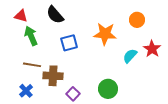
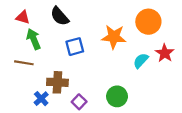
orange circle: (137, 20) -> (148, 22), size x1.5
brown line: (32, 65) -> (24, 63), moved
blue cross: (26, 91) -> (41, 99), moved

